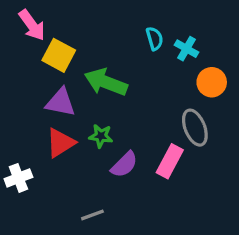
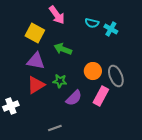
pink arrow: (32, 25) -> (57, 15), moved
cyan semicircle: (155, 39) -> (92, 23), turned 120
green arrow: (106, 82) -> (63, 49), size x0.7
orange circle: (212, 82) -> (93, 71), moved

